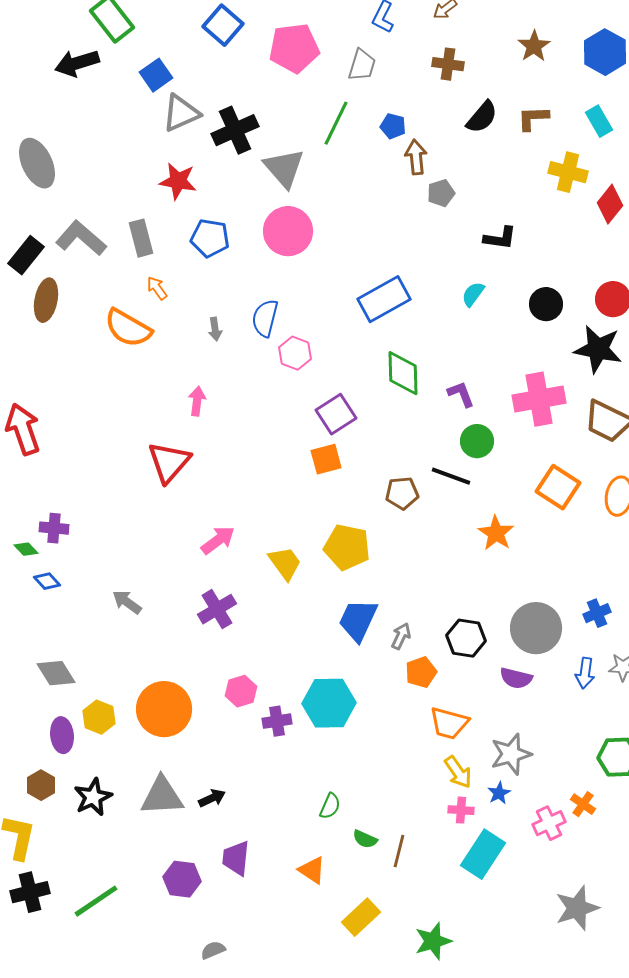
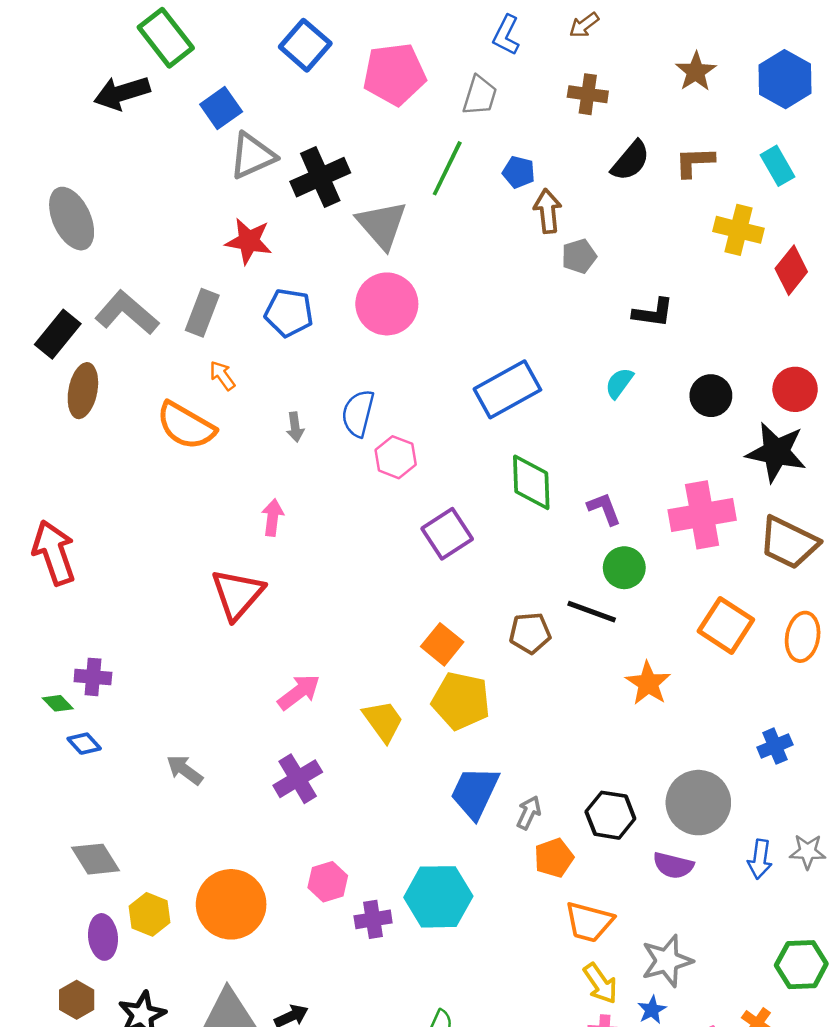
gray rectangle: (141, 238) -> (202, 313), turned 36
orange square: (326, 459) -> (442, 644), moved, turned -36
blue cross: (597, 613) -> (775, 746), moved

